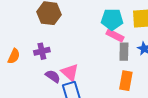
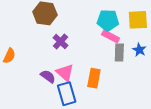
purple cross: (42, 51) -> (60, 42), moved, turned -35
orange rectangle: (126, 81) -> (94, 78), moved

